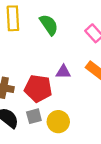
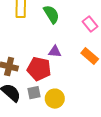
purple triangle: (63, 72) -> (55, 51), moved

